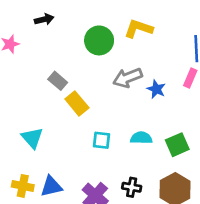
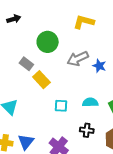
green circle: (99, 40) -> (48, 42), moved
blue triangle: (51, 186) -> (26, 142), turned -36
black cross: (132, 187) -> (87, 130), moved

